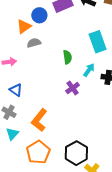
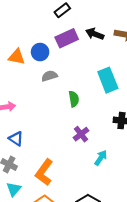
orange triangle: (24, 26) -> (17, 57), moved, turned 49
gray semicircle: (34, 43) -> (49, 76), moved
cyan arrow: (89, 70) -> (101, 158), moved

